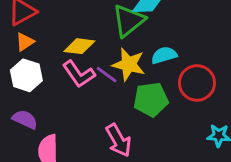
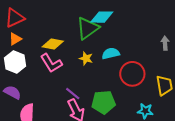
yellow star: (129, 64) -> (86, 58), size x0.6
purple line: (107, 75) -> (73, 94), moved
green pentagon: (151, 99) -> (103, 102), moved

